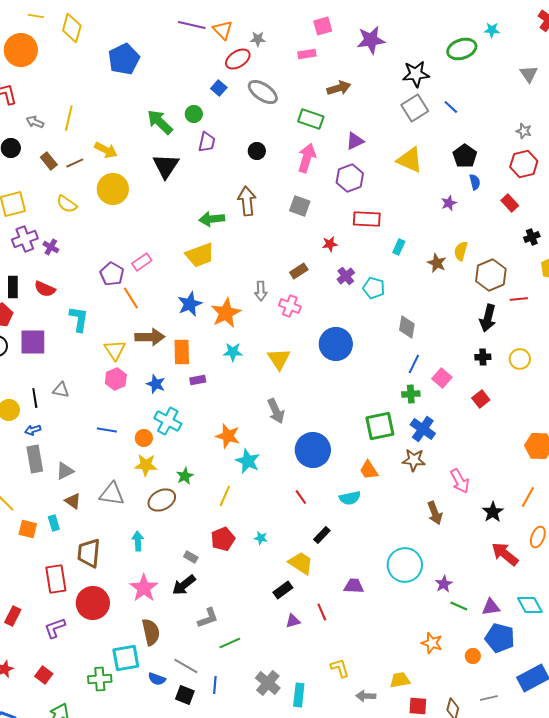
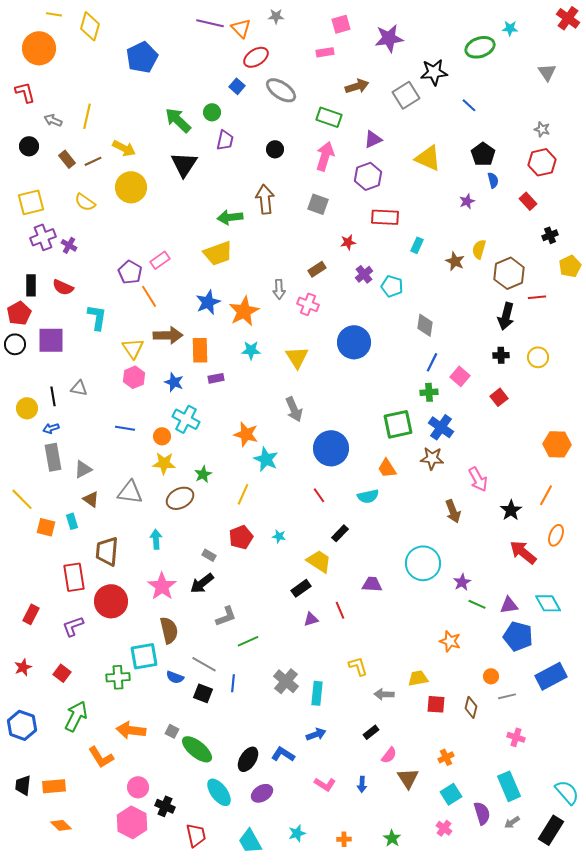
gray star: (258, 39) -> (276, 16), moved
gray square: (415, 108) -> (406, 95), moved
orange circle: (473, 656) -> (491, 676), moved

